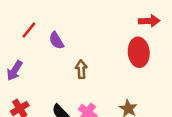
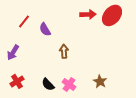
red arrow: (149, 21) -> (88, 14), moved
red ellipse: (139, 52) -> (112, 15), moved, turned 45

